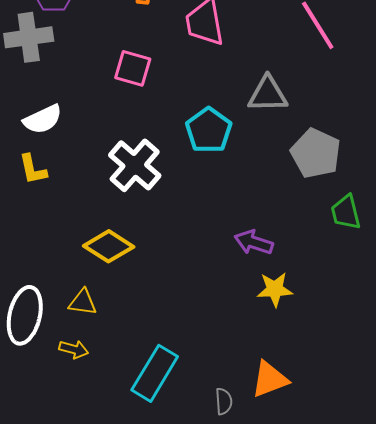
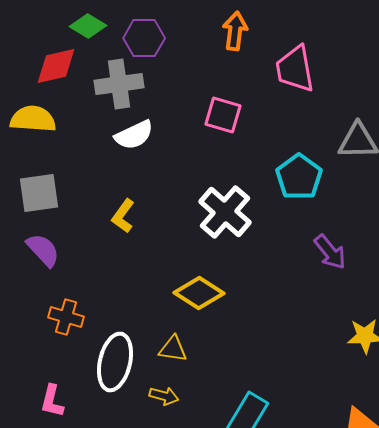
white semicircle: (43, 119) -> (134, 135), moved
yellow L-shape: (33, 169) -> (123, 216), turned 48
purple arrow: (254, 242) -> (330, 252), moved, turned -147

